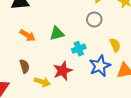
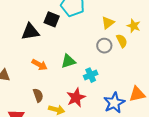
yellow semicircle: (115, 45) -> (122, 41), moved
blue star: (100, 66) -> (114, 103), moved

